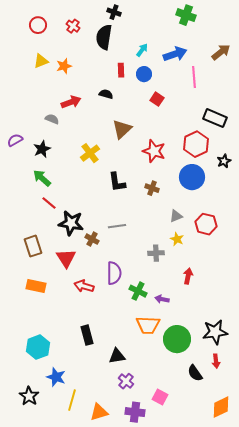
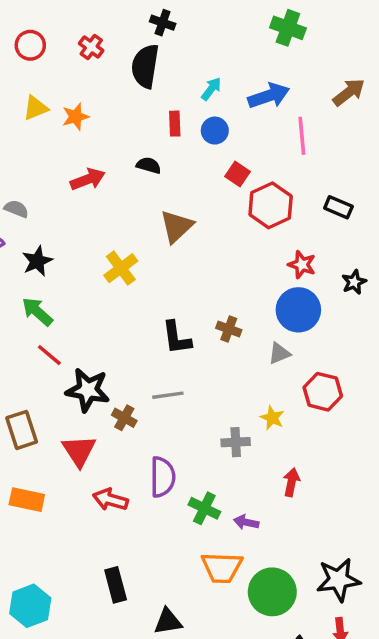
black rectangle: (215, 118) -> (338, 207), size x0.7
gray semicircle: (52, 119) -> (16, 209), moved
red hexagon: (196, 144) -> (271, 205), moved
red star: (154, 151) -> (302, 265), moved, size x0.7
black L-shape: (117, 182) -> (177, 338), moved
gray triangle: (176, 216) -> (279, 353), moved

